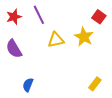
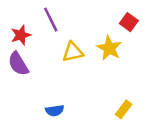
red star: (14, 17) -> (21, 35), moved
blue semicircle: (28, 85) -> (55, 111), moved, turned -120

